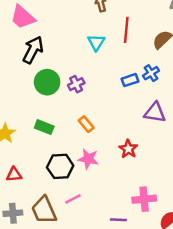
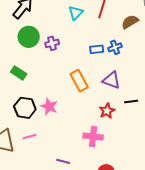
orange rectangle: (86, 124) -> (79, 81), moved, size x1.5
red star: (128, 149) -> (107, 111), moved
pink cross: (144, 199) -> (93, 136), moved

